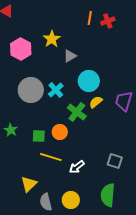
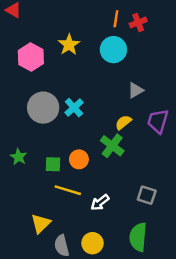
gray triangle: (70, 56) -> (136, 90), moved
cyan circle: (89, 81) -> (113, 50), moved
green cross: (77, 112) -> (112, 146), moved

